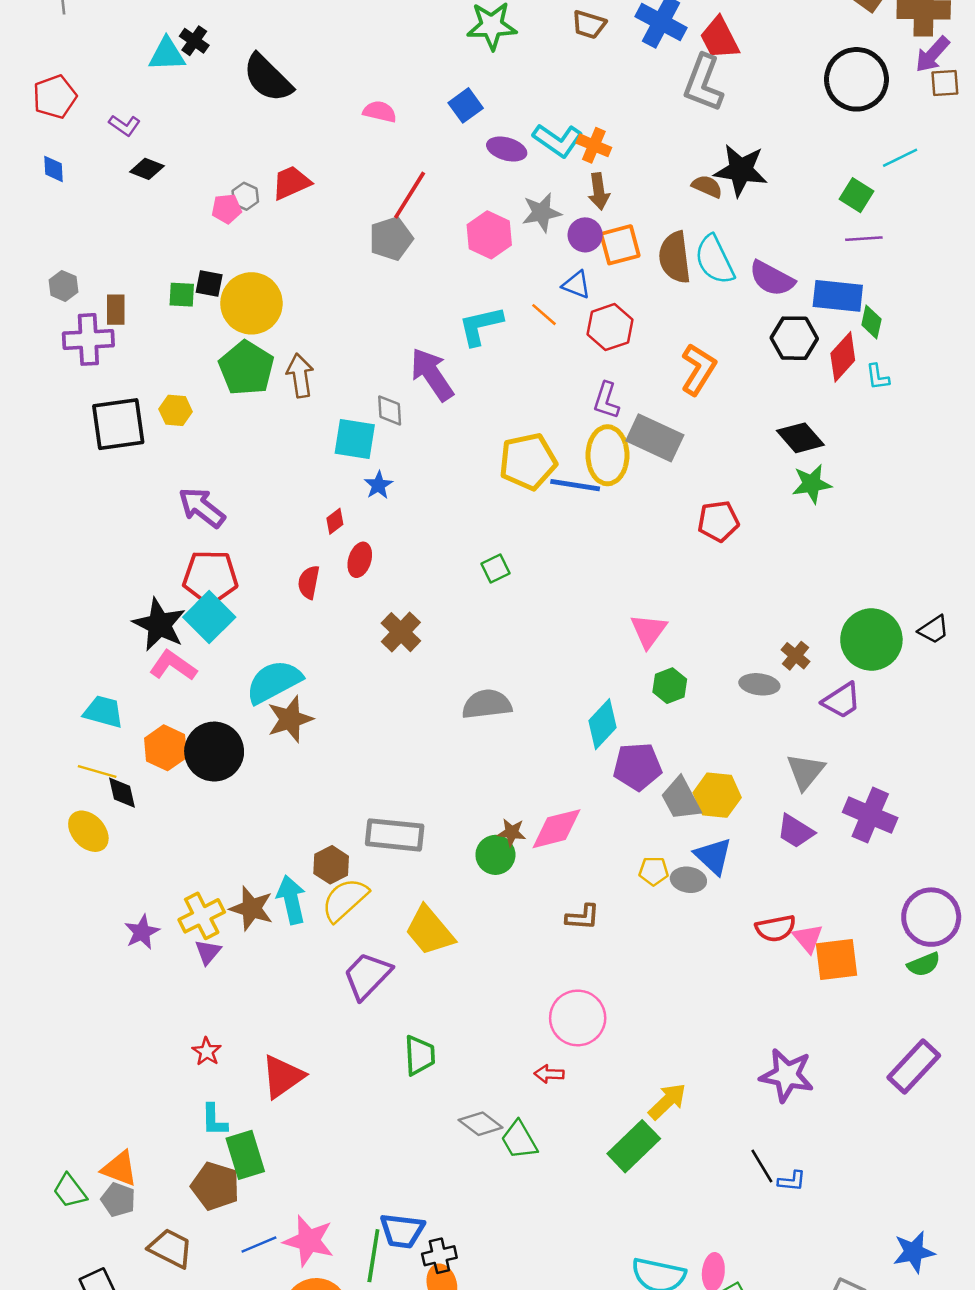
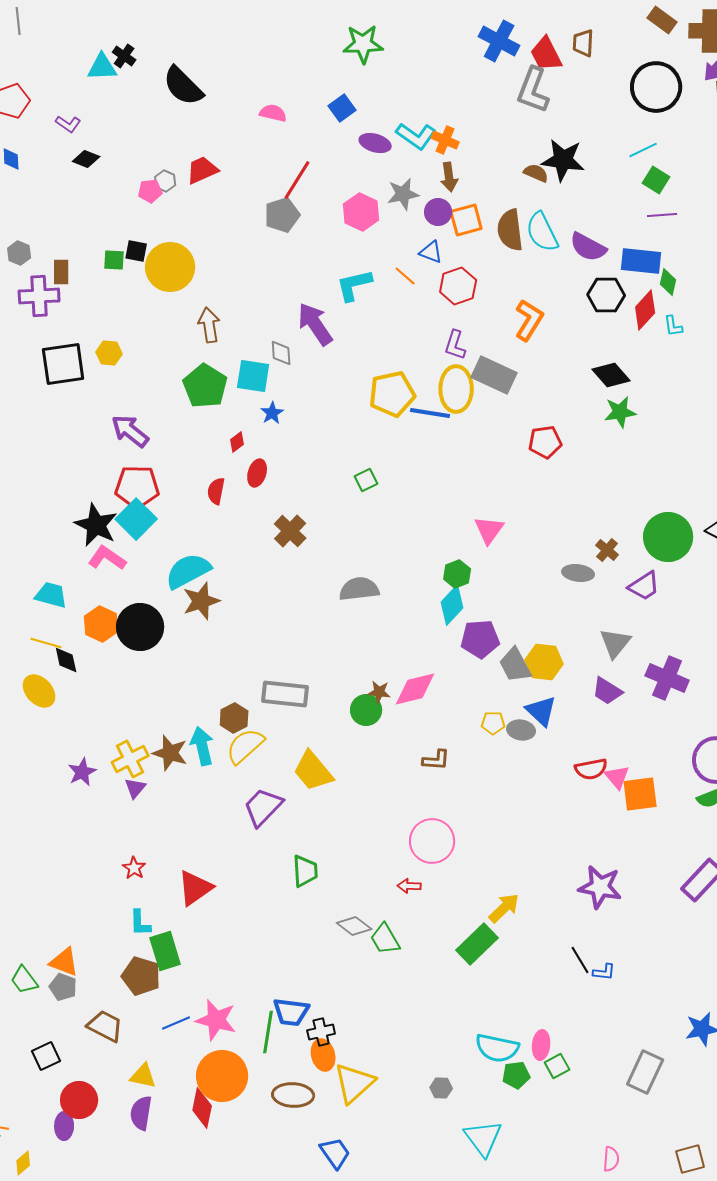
brown trapezoid: (589, 25) -> (583, 43), moved, turned 76
cyan line: (900, 158) -> (643, 150), moved
green pentagon: (246, 368) -> (205, 386), moved
green hexagon: (670, 686) -> (457, 574), moved

